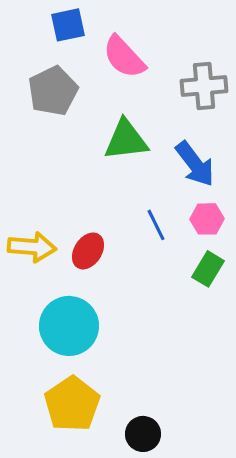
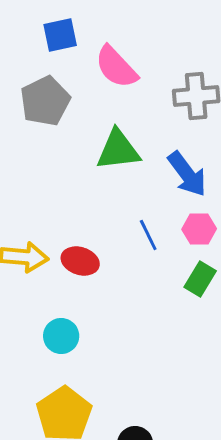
red ellipse: (88, 251) -> (80, 261), turned 75
cyan circle: (69, 326) -> (61, 336), size x0.6

